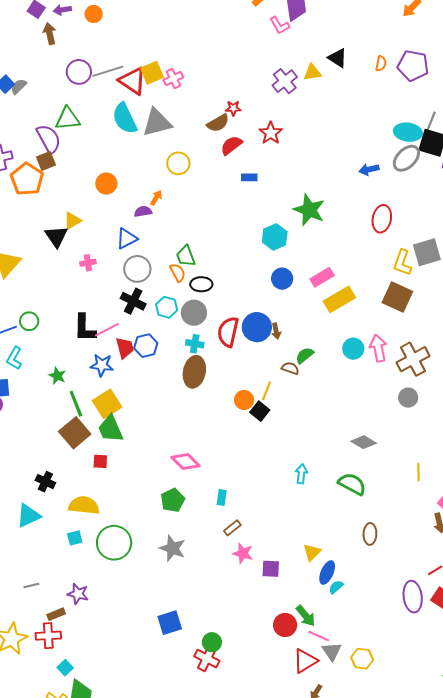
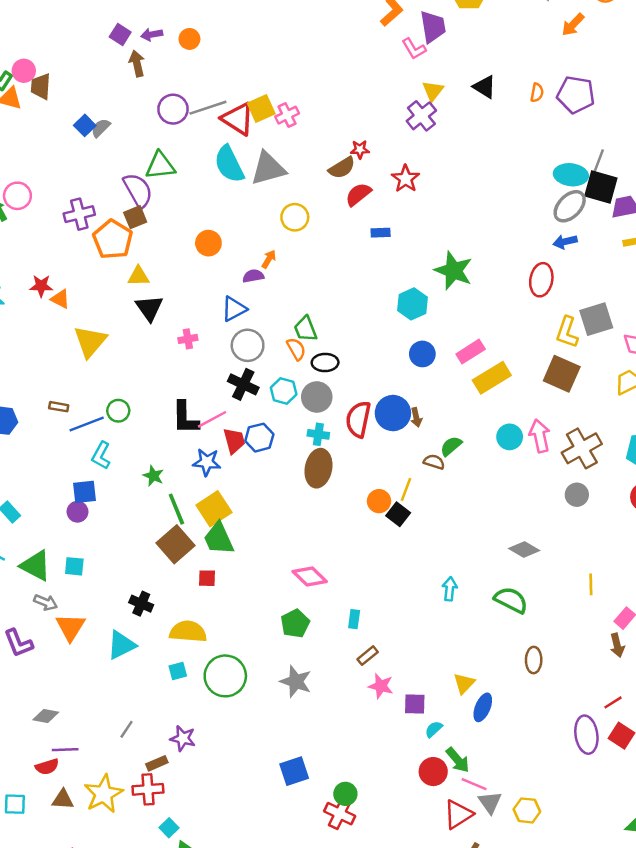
yellow triangle: (312, 73) -> (433, 91), moved, turned -42
blue arrow: (369, 169) -> (565, 242), moved
yellow triangle: (72, 221) -> (138, 276), moved, turned 30
gray line: (31, 586) -> (127, 729), turned -42
cyan semicircle: (336, 587) -> (434, 729), moved

